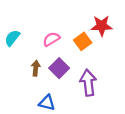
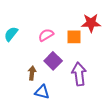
orange square: (83, 41) -> (74, 37), turned 35
brown arrow: (36, 68) -> (32, 73), moved

